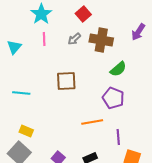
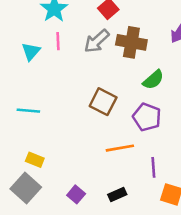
gray arrow: (74, 39) -> (97, 41), size x1.5
cyan triangle: (14, 47) -> (31, 51), moved
brown square: (66, 81) -> (103, 102), moved, turned 30

